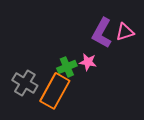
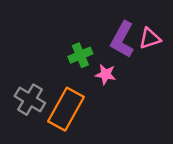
green cross: (67, 67) -> (80, 55), moved

